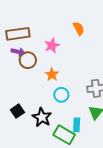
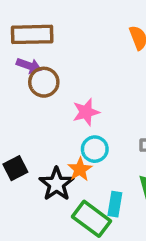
pink star: (52, 45) -> (86, 112), moved
orange star: (52, 74) -> (80, 169), moved

